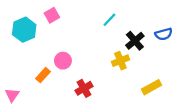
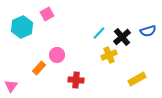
cyan line: (109, 20) -> (99, 33), moved
red cross: (84, 88) -> (76, 80), turned 35

